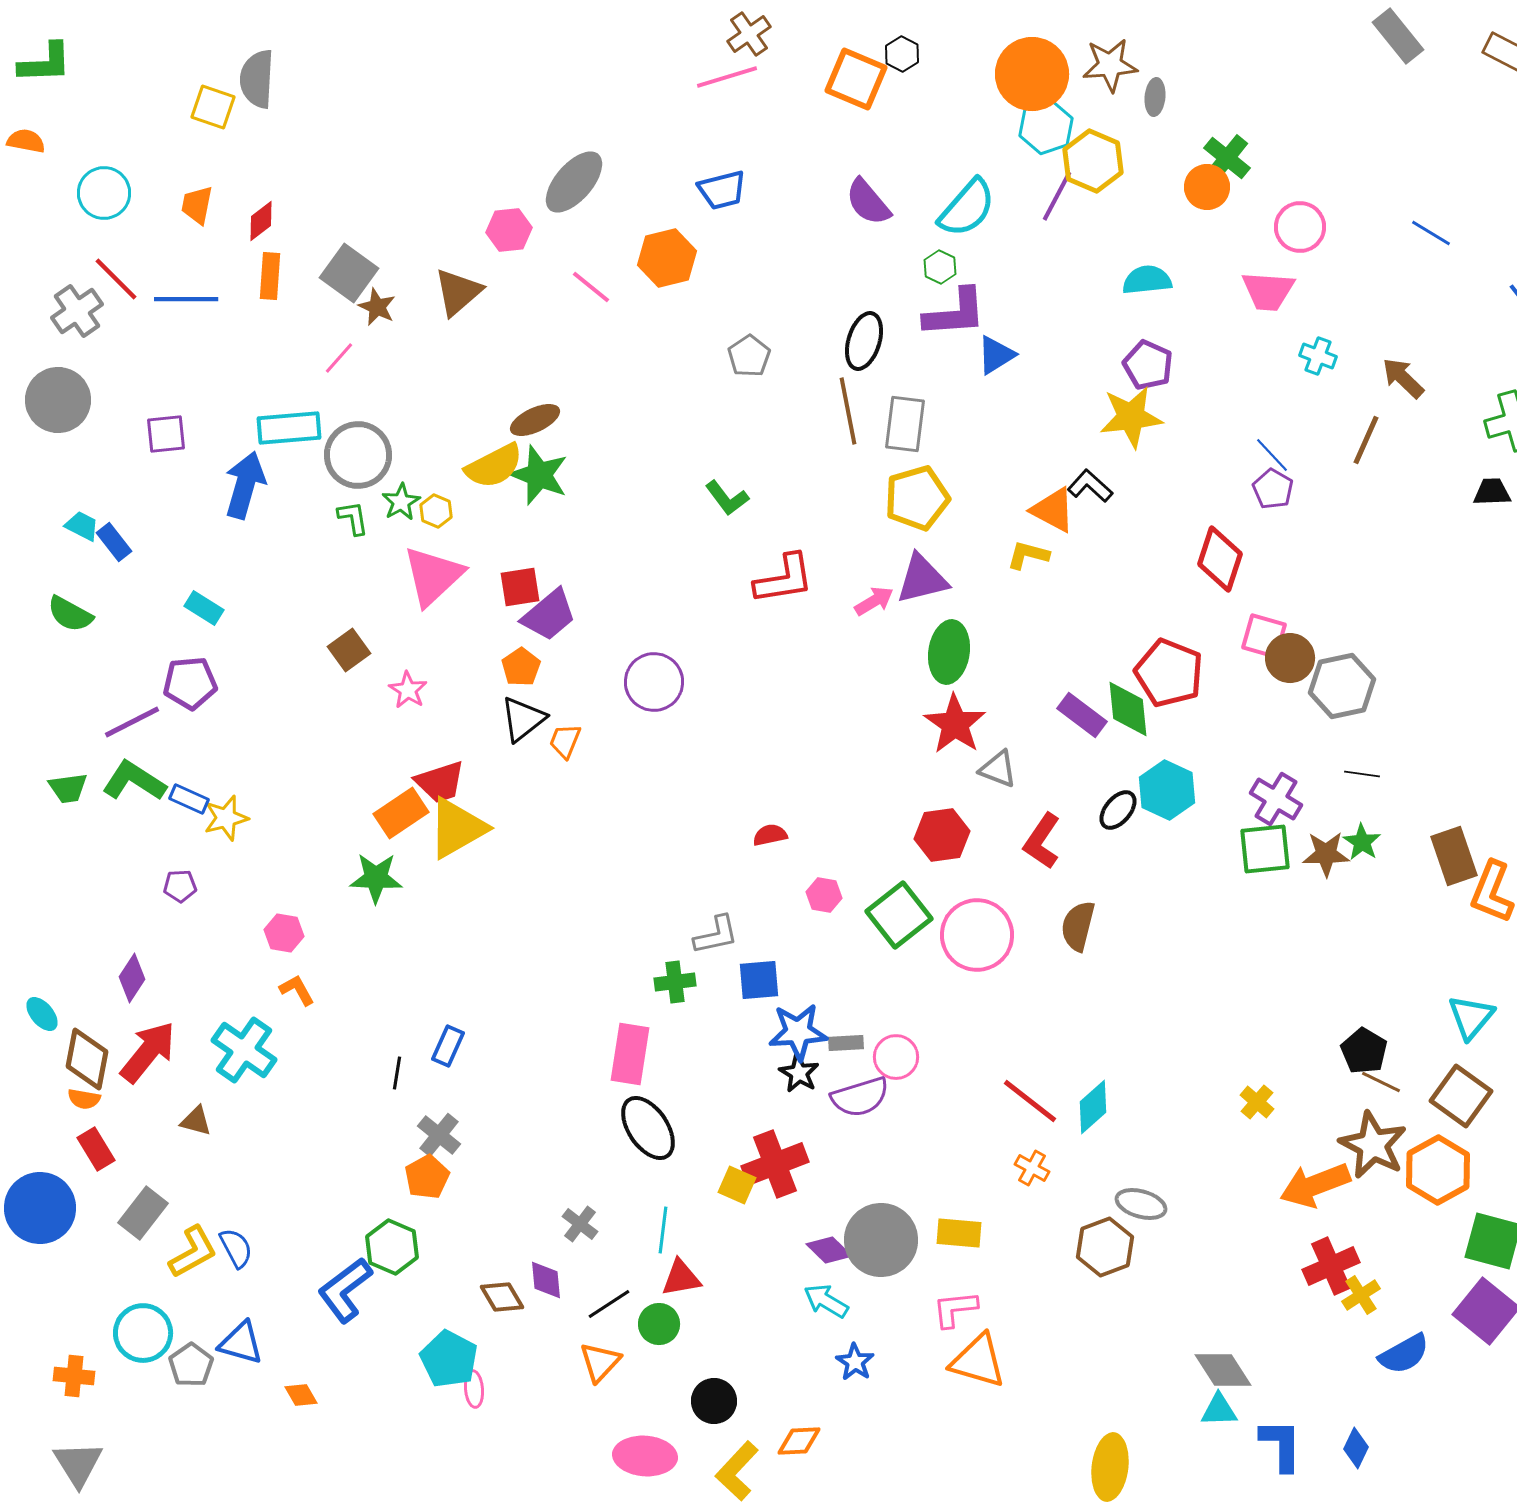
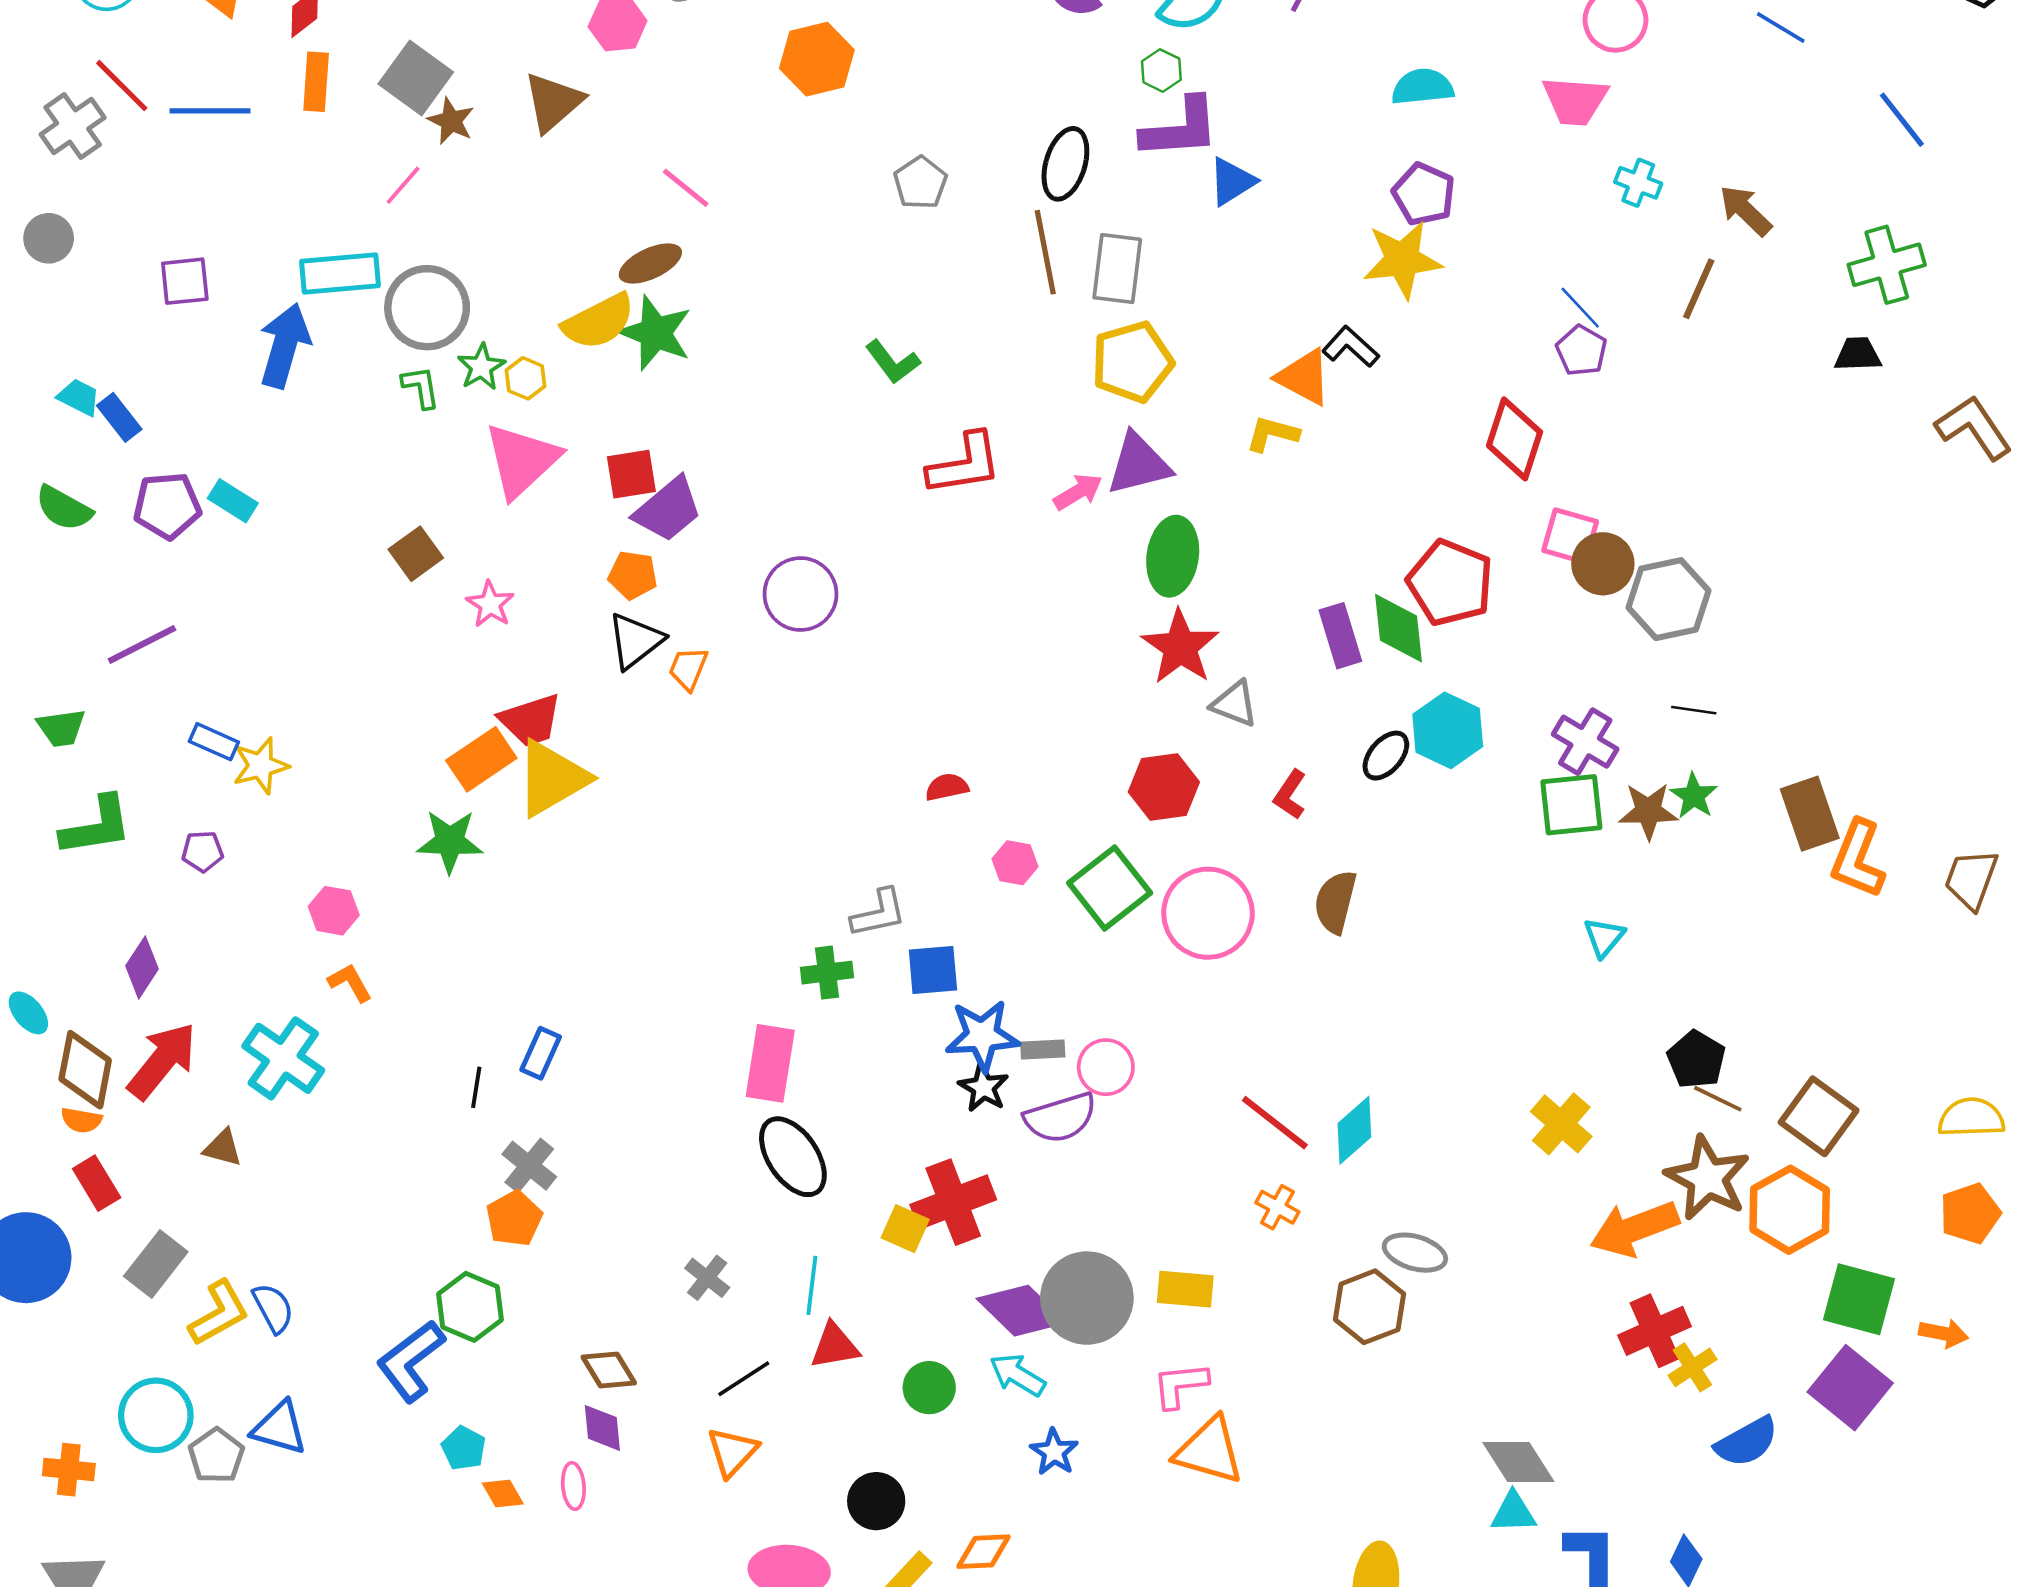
pink line: (591, 287) -> (686, 188), moved
gray circle: (58, 400) -> (49, 238), size x0.6
orange pentagon: (521, 667) -> (633, 575), turned -30
purple pentagon: (190, 683) -> (167, 506), moved
purple rectangle: (1082, 715) -> (1340, 636), turned 36
green L-shape: (134, 781) -> (97, 826), moved, turned 138
red L-shape: (1042, 841) -> (1290, 795), size x0.7
cyan triangle: (1471, 1017) -> (1604, 937), moved, size x0.7
yellow cross: (1257, 1102) -> (1561, 1124), size x1.4
purple diamond: (829, 1250) -> (1021, 1311), size x1.5
purple diamond: (546, 1280) -> (602, 1428), moved
green circle: (659, 1324) -> (929, 1388), moved
cyan pentagon: (449, 1359) -> (464, 1448), moved, size x0.6
orange diamond: (301, 1395) -> (503, 1494), moved

